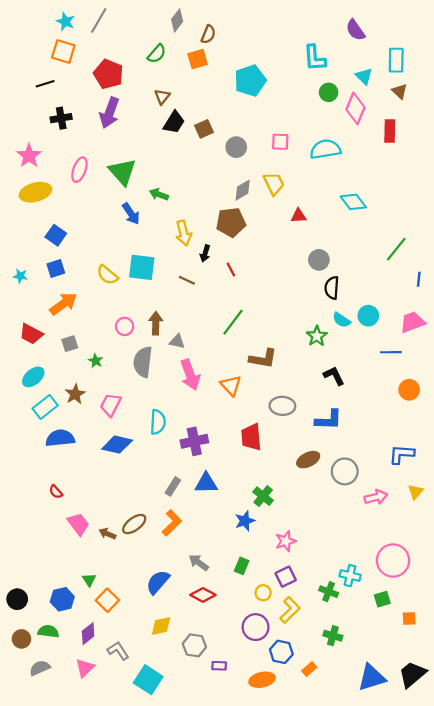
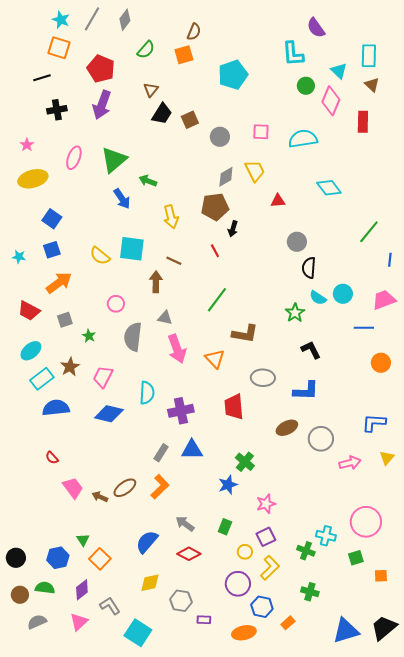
gray diamond: (177, 20) -> (125, 20), moved
purple semicircle: (355, 30) -> (316, 28), moved
pink star: (29, 156) -> (27, 145), size x0.6
green triangle: (122, 172) -> (114, 160), turned 32
black arrow: (205, 253) -> (233, 229), moved
brown arrow: (156, 323) -> (156, 282), moved

